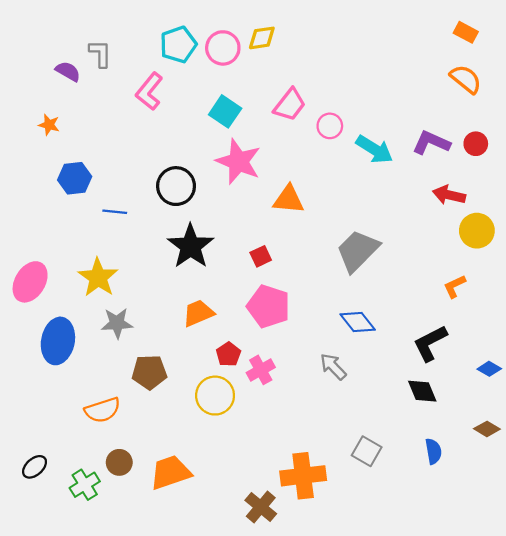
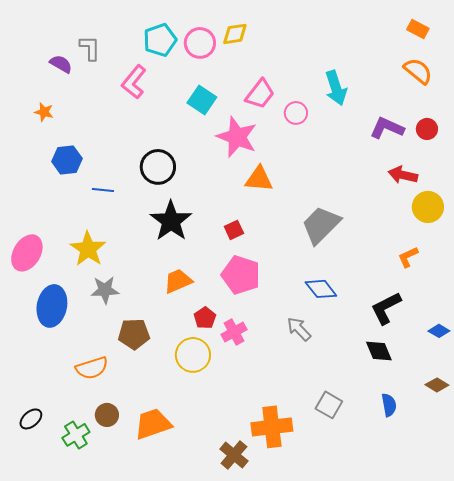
cyan arrow: (374, 149) -> (336, 88), moved, turned 40
pink star: (238, 162) -> (237, 137), moved

